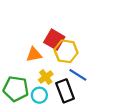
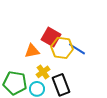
blue line: (78, 75) -> (77, 49), moved

